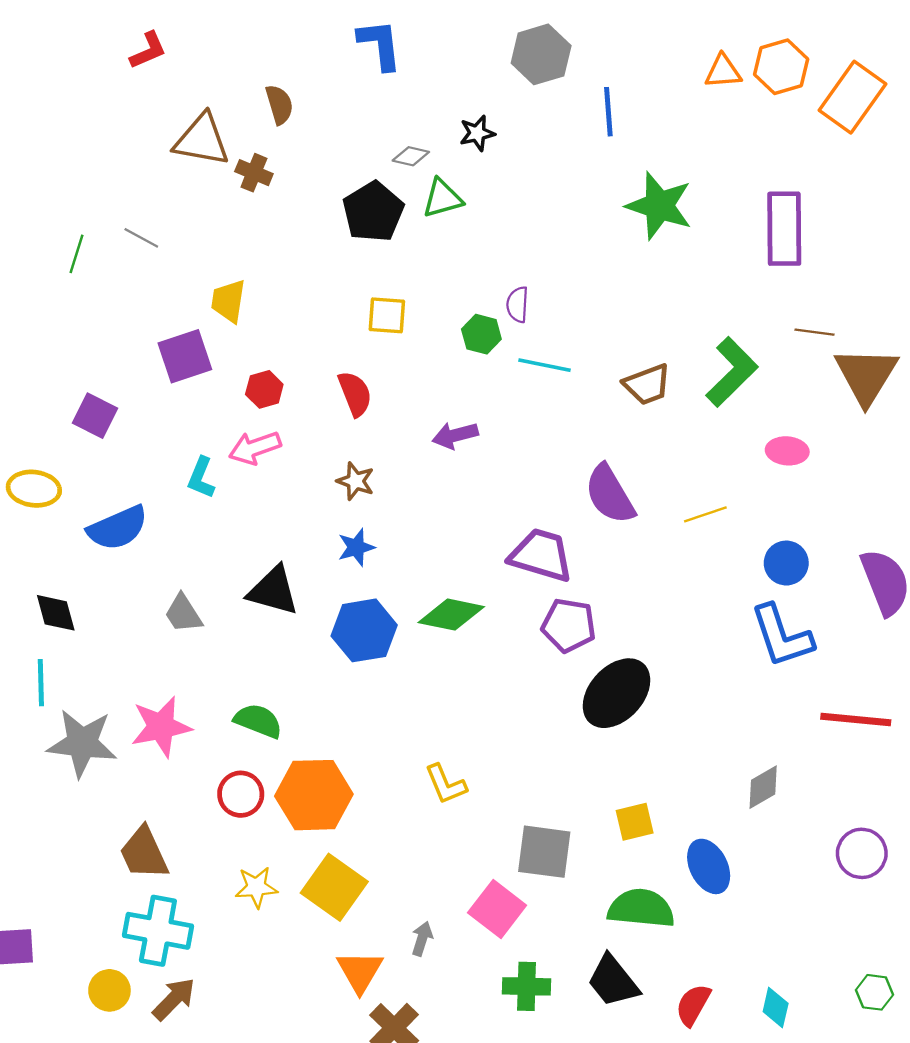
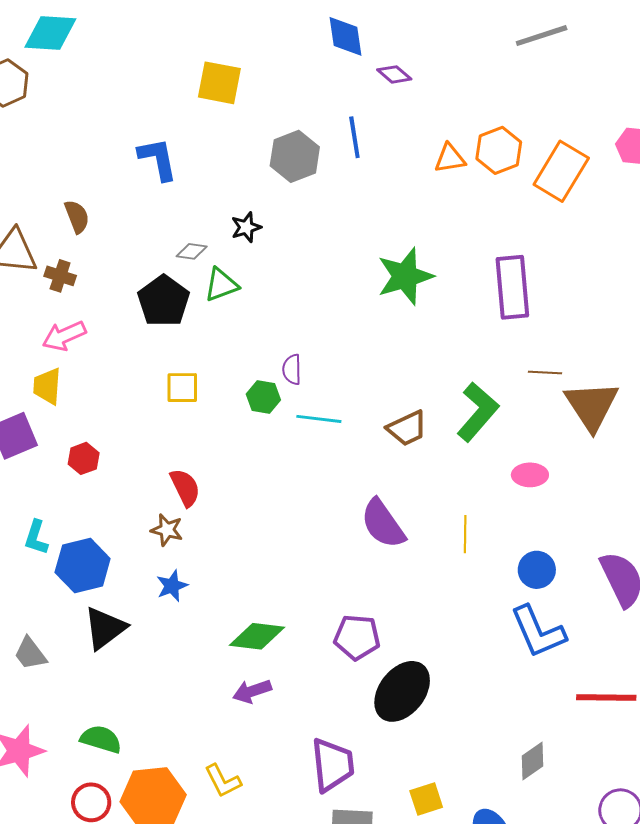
blue line: (608, 112) -> (354, 137), moved
green star: (659, 206) -> (405, 276), turned -30
red semicircle: (355, 394) -> (185, 488), moved
purple arrow: (455, 435) -> (252, 691), moved
pink arrow: (255, 448) -> (64, 336), moved
yellow line: (705, 514) -> (465, 534), turned -66
purple trapezoid: (541, 555) -> (332, 765), moved, turned 72
black triangle: (273, 591) -> (105, 628), turned -48
blue hexagon: (364, 630) -> (83, 566), moved
yellow L-shape: (446, 784) -> (223, 781), moved

